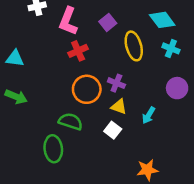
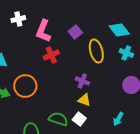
orange circle: (87, 89) -> (25, 86), moved
cyan arrow: (149, 115) -> (118, 119), moved
green semicircle: (71, 121) -> (58, 119), moved

